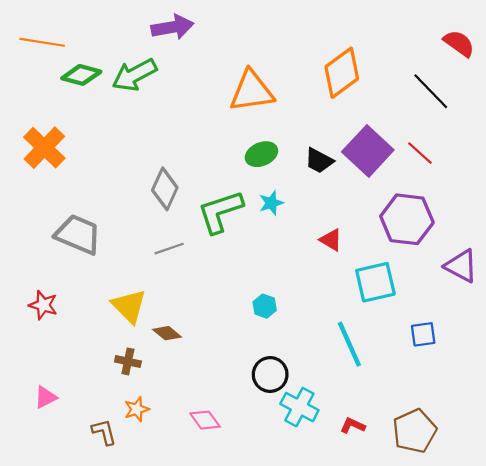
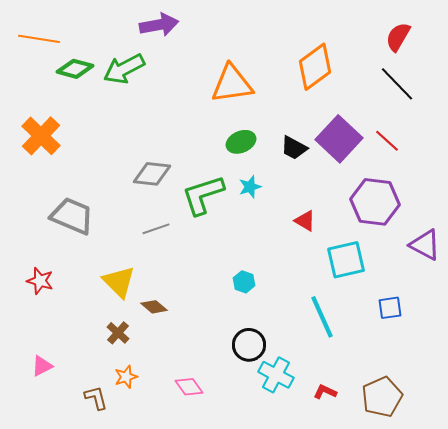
red semicircle: (459, 43) -> (398, 37), moved, turned -96
gray diamond: (165, 189) -> (152, 174), turned 72
brown cross: (128, 361) -> (118, 333), turned 30

